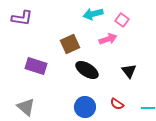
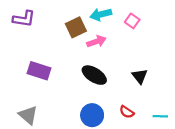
pink arrow: (108, 39) -> (96, 41), moved
brown square: (70, 44) -> (76, 27), moved

